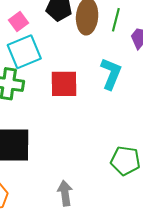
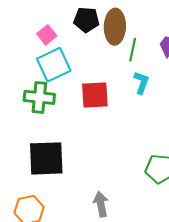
green line: (116, 20) -> (133, 50), moved
cyan L-shape: (111, 74) -> (141, 83), size x0.7

